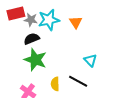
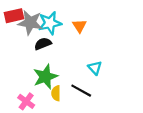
gray star: (31, 20) -> (30, 23), size x1.6
black semicircle: (32, 39) -> (43, 44), moved
green star: (35, 60) -> (45, 77), moved, turned 30

